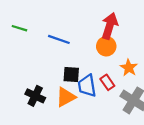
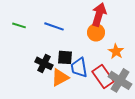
green line: (19, 28) -> (19, 25), moved
red rectangle: (107, 82) -> (103, 76), moved, size x1.6
black cross: (35, 96) -> (44, 63), moved

